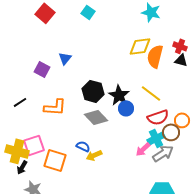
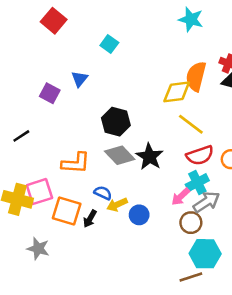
cyan square: (88, 12) -> (109, 44), moved
yellow diamond: (140, 46) -> (177, 92), moved
black star: (119, 95) -> (149, 157), moved
orange L-shape: (55, 107) -> (76, 163), moved
blue circle: (126, 108) -> (139, 215), moved
brown circle: (171, 132) -> (191, 223), moved
black arrow: (22, 167) -> (90, 219), moved

